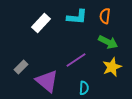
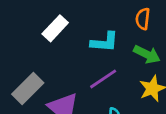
cyan L-shape: (77, 17) -> (104, 42), moved
gray rectangle: (21, 67) -> (28, 89), size x1.6

